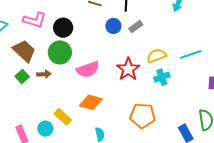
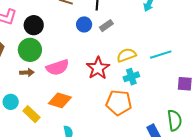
brown arrow: (44, 74) -> (27, 72), moved
orange pentagon: (142, 116) -> (119, 103), moved
cyan circle: (45, 129) -> (11, 102), moved

